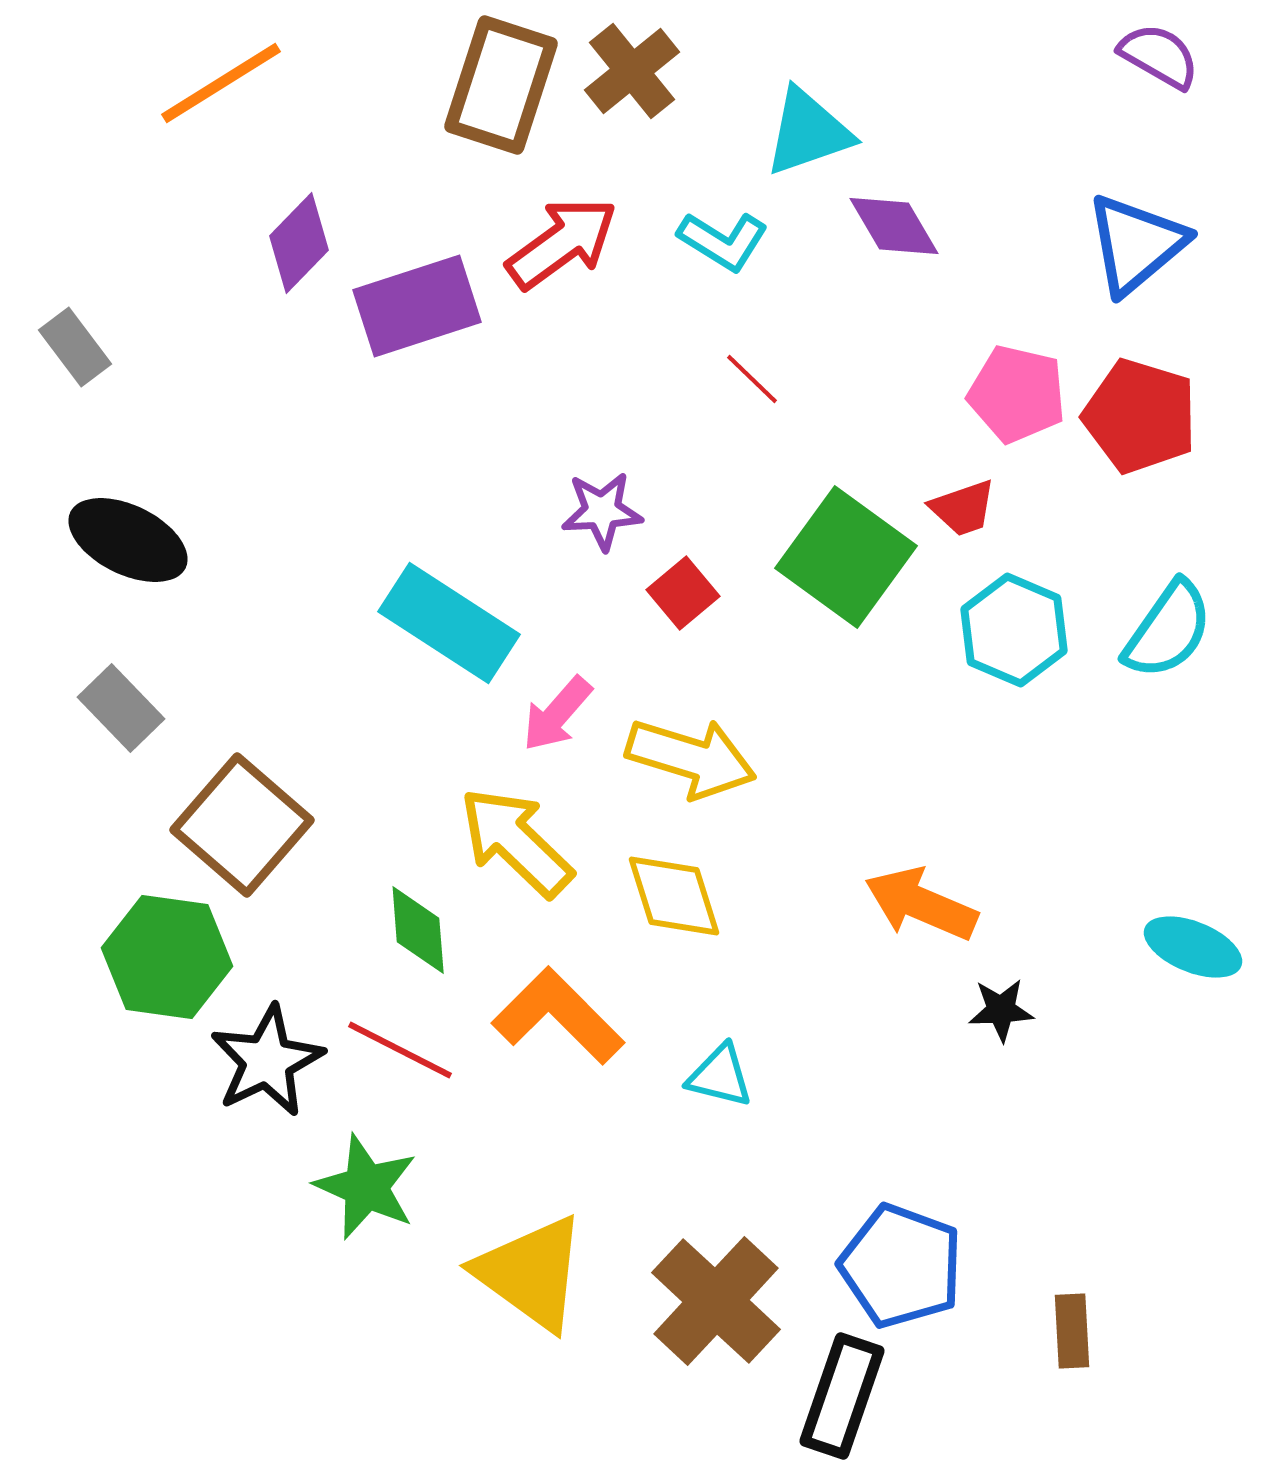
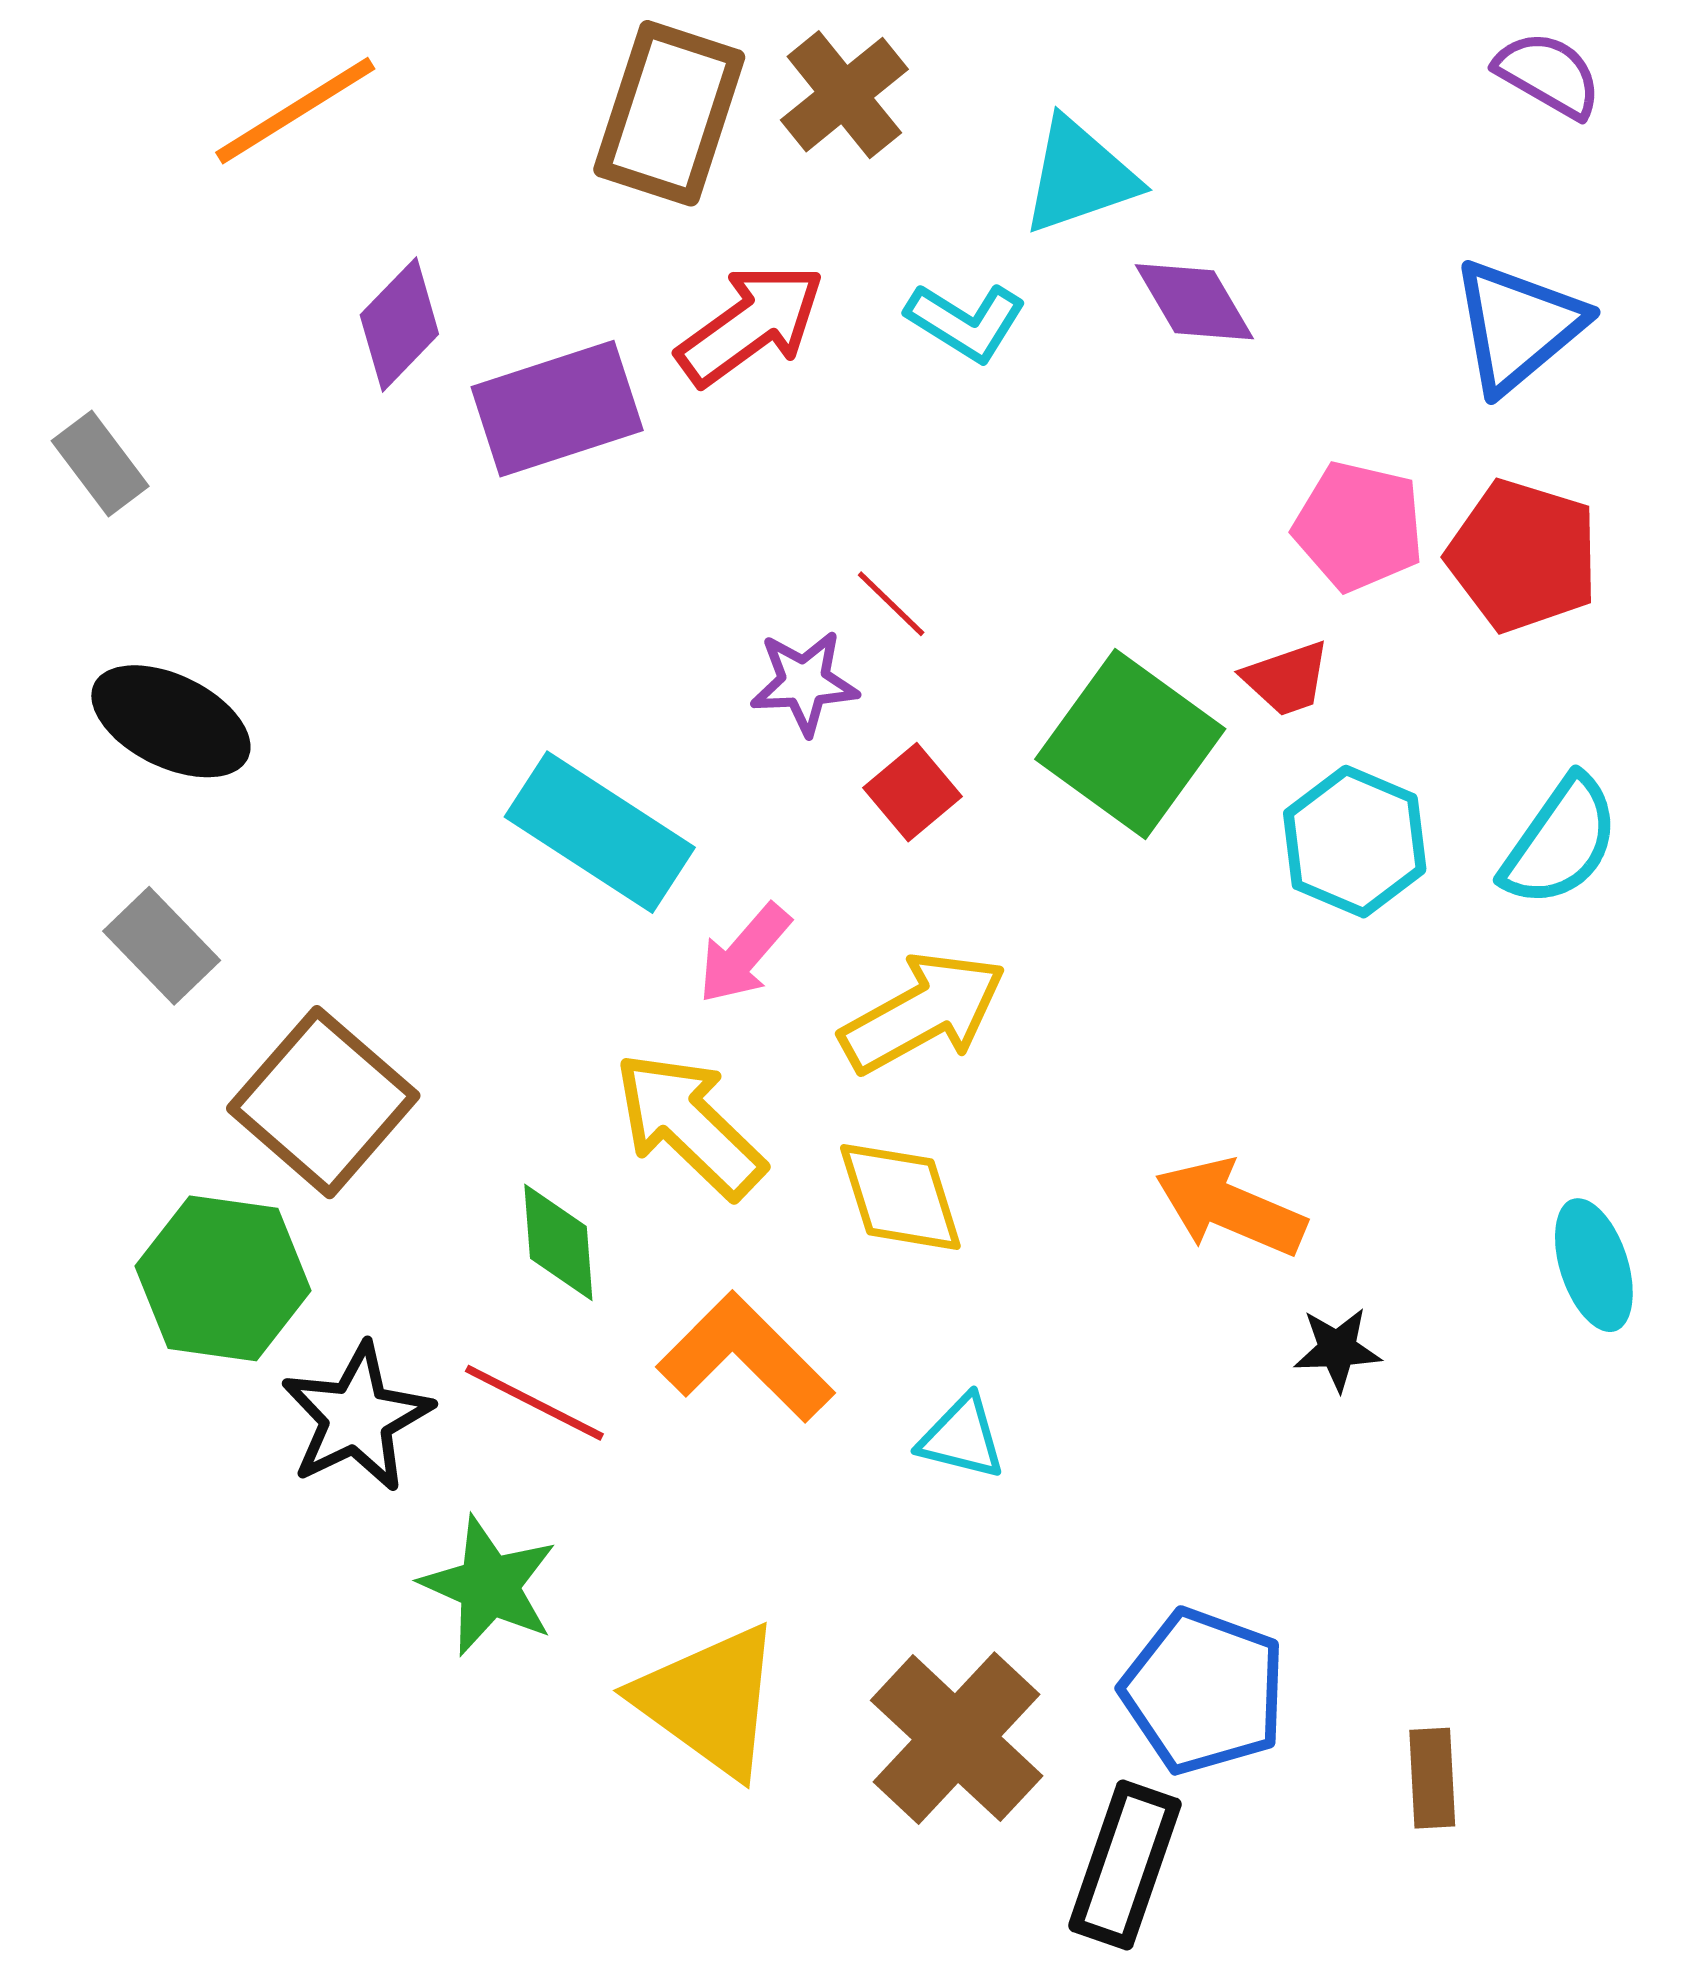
red line: (752, 379) -> (891, 604), moved
yellow arrow: (691, 758) -> (923, 1013), turned -46
cyan ellipse: (1193, 947) -> (1594, 1265), turned 50

